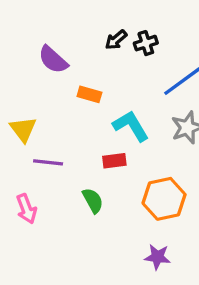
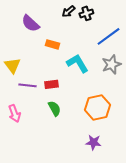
red rectangle: (114, 161) -> (51, 84), moved

